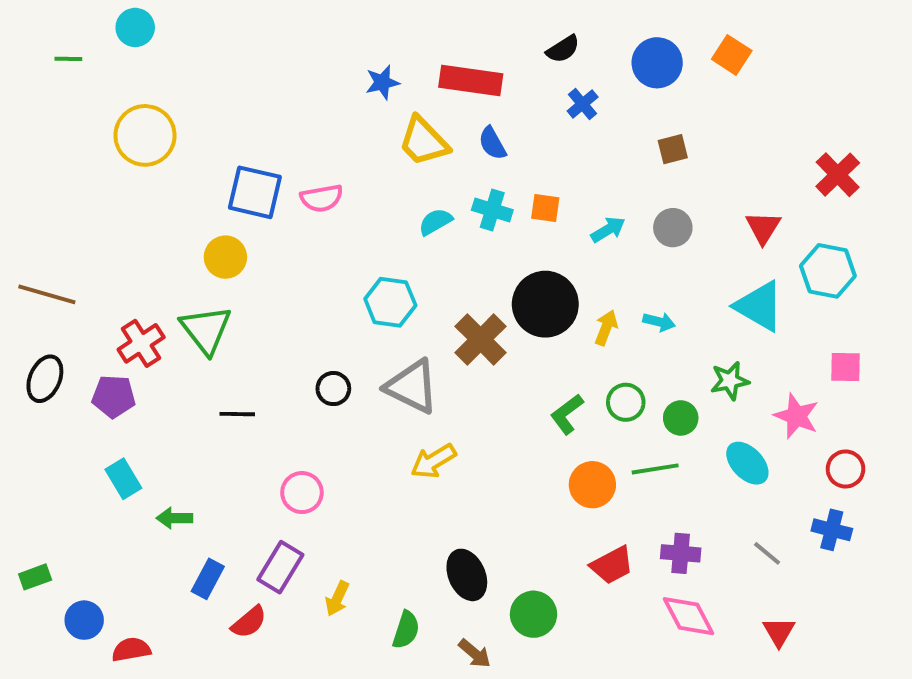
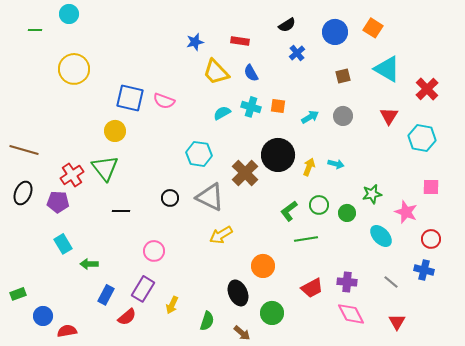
red rectangle: (471, 80) -> (240, 41), size x0.6
pink semicircle: (322, 198) -> (164, 101), turned 30
cyan triangle: (759, 306) -> (387, 69), moved
green line: (655, 469) -> (306, 239), moved
orange circle: (592, 485) -> (263, 266), moved

